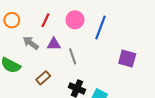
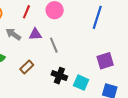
blue line: (101, 27) -> (97, 17), moved
purple square: (127, 58) -> (105, 61), moved, turned -30

